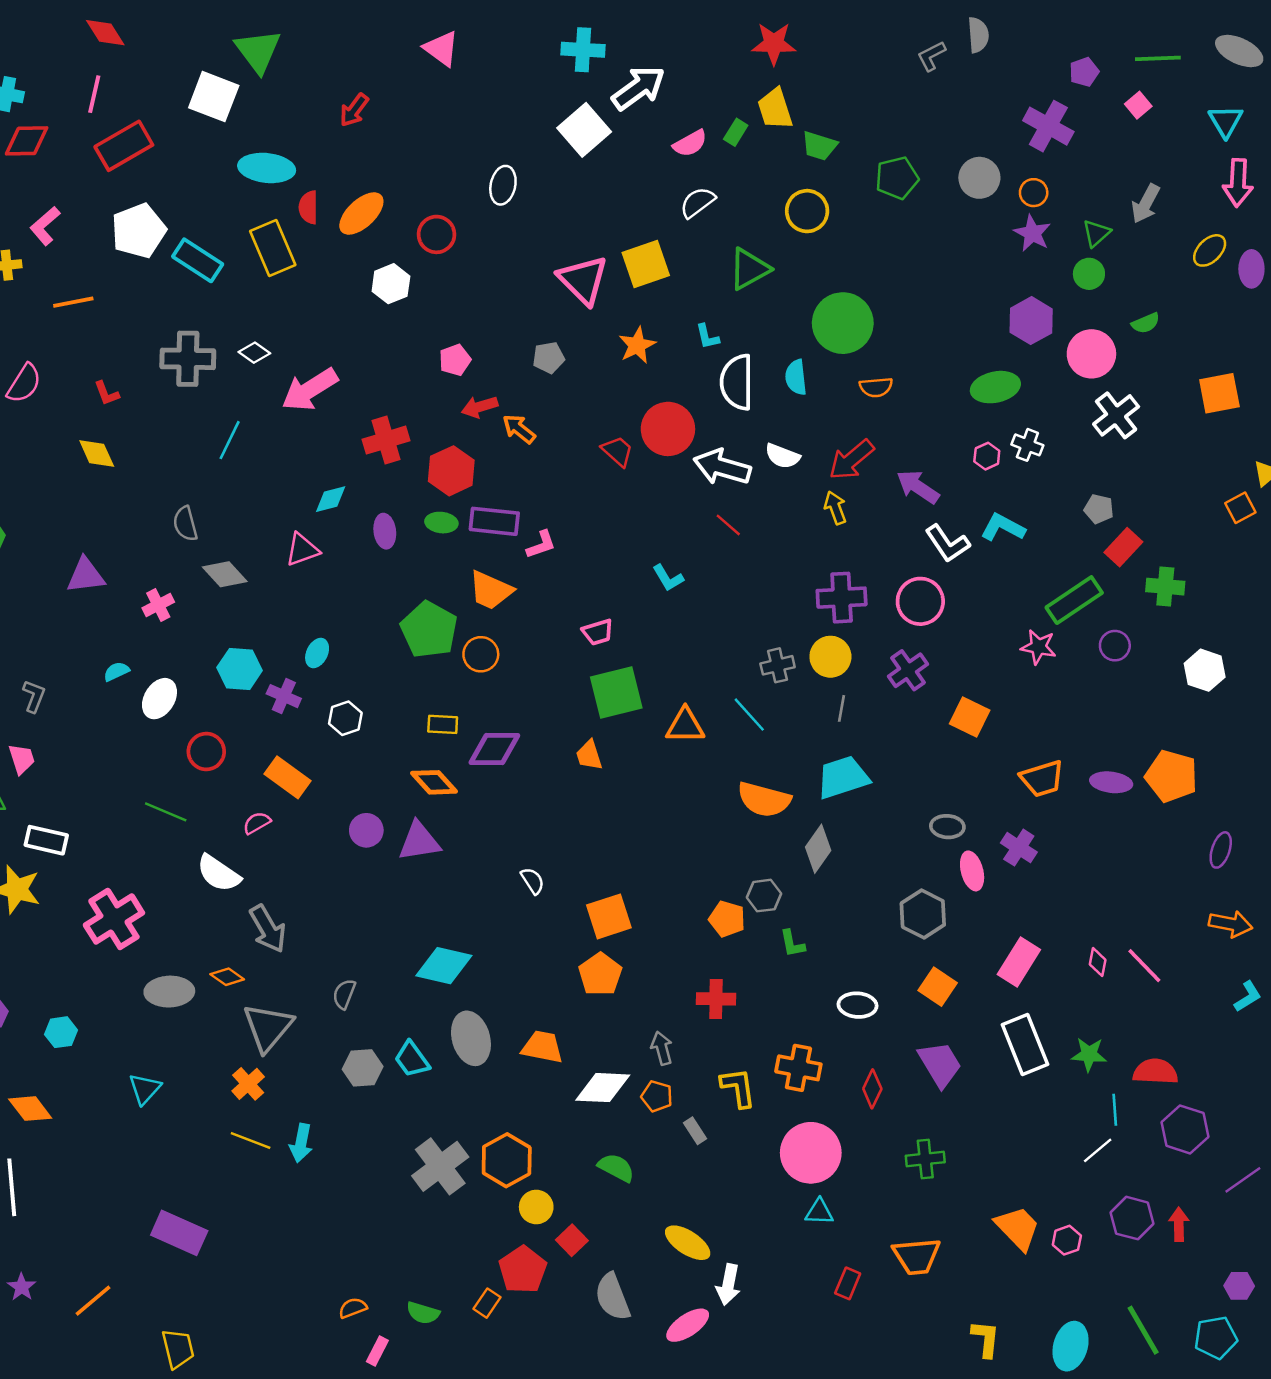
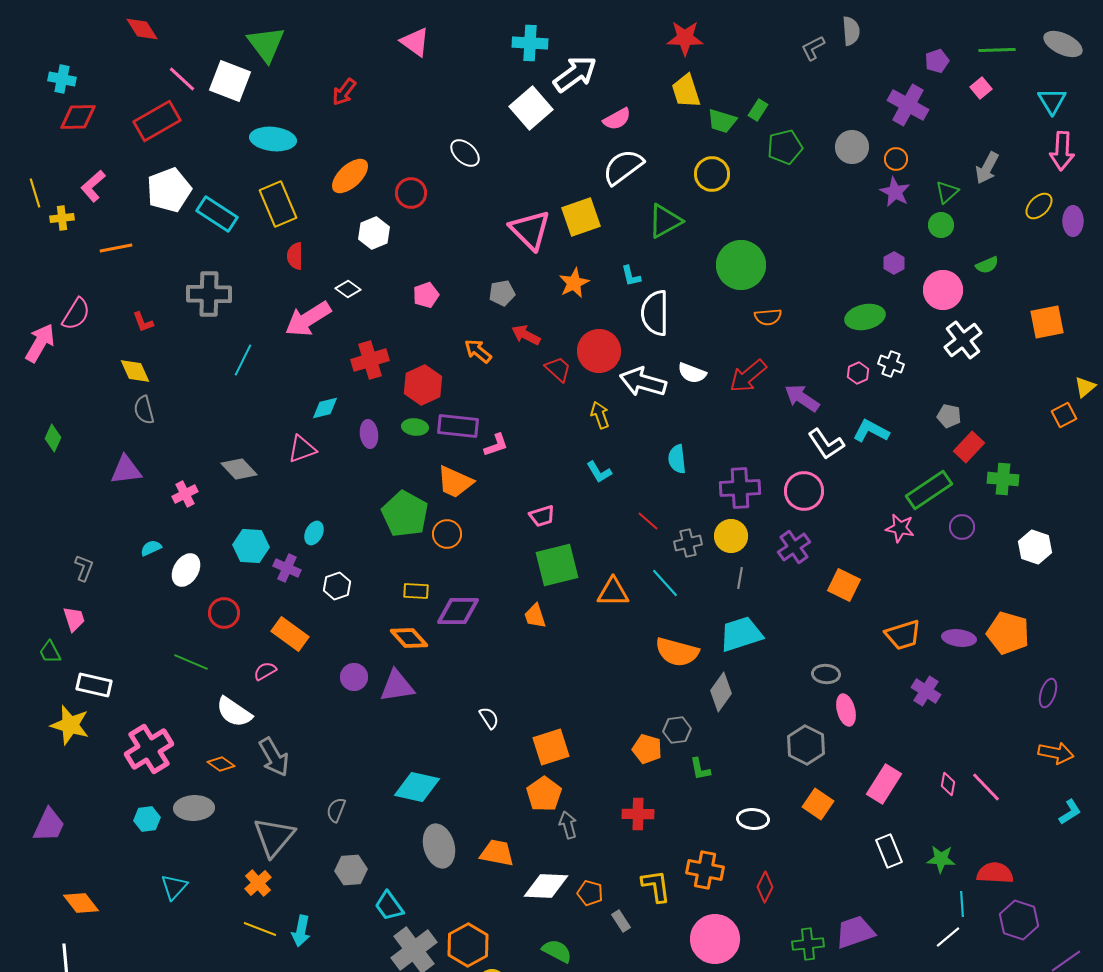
pink line: (94, 94) -> (182, 79), moved, turned -60
green rectangle: (736, 132) -> (758, 110), moved
white ellipse: (503, 185) -> (465, 153), turned -60
white semicircle: (697, 202) -> (623, 167), size x1.4
red semicircle: (308, 207) -> (295, 256), moved
purple hexagon: (1031, 321) -> (894, 263), size x0.6
white diamond: (254, 353) -> (348, 289), moved
cyan semicircle: (796, 377) -> (677, 459), moved
red arrow: (480, 407) -> (526, 335), moved, turned 44
yellow arrow: (835, 508) -> (600, 415), moved
gray semicircle: (185, 524) -> (144, 410), moved
red line: (728, 525) -> (648, 521), moved
purple cross: (1019, 848) -> (926, 691), moved
orange diamond: (227, 977) -> (221, 764), moved
cyan hexagon: (61, 1032) -> (147, 819), moved
white rectangle: (1025, 1044) -> (889, 851), size x0.7
gray arrow: (662, 1048) -> (568, 825), moved
cyan trapezoid: (412, 1059) -> (389, 906), moved
purple trapezoid: (940, 1064) -> (855, 932), moved, turned -78

